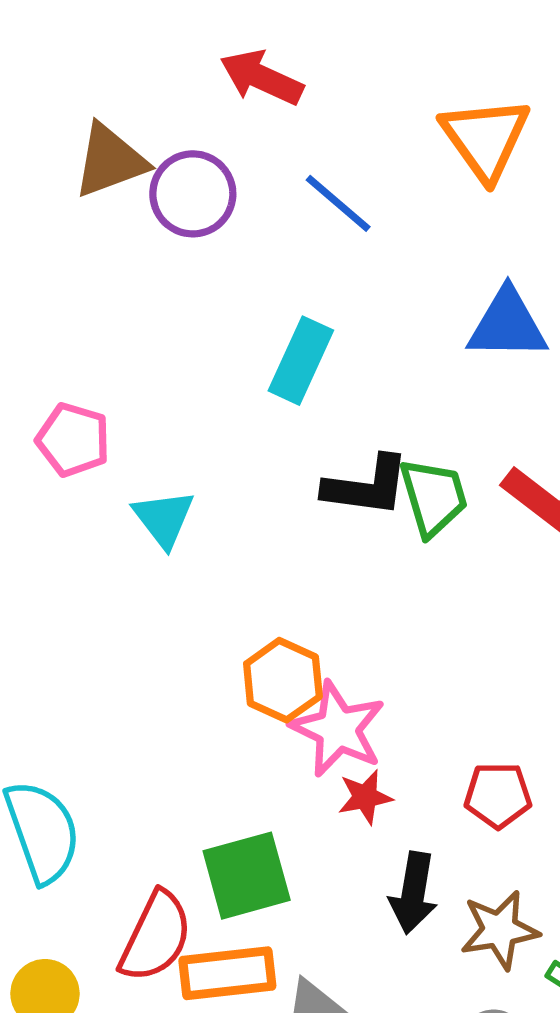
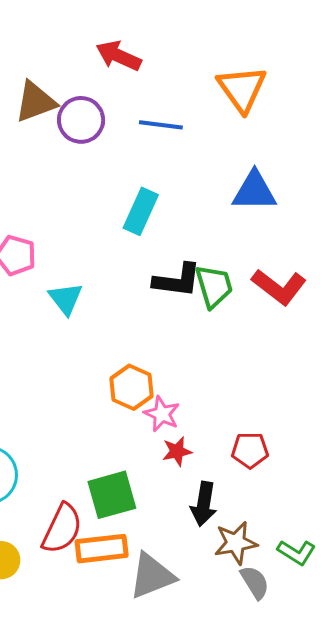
blue line: (338, 203) -> (161, 125), turned -33
pink star: (338, 729) -> (162, 414), size x0.7
brown star: (500, 930) -> (236, 543), moved

